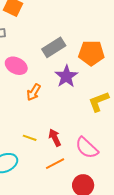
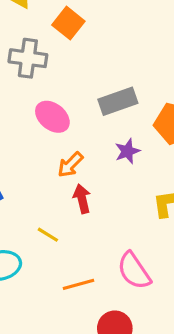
purple star: (66, 76) -> (127, 151), size x0.7
red arrow: (55, 138) -> (82, 199), moved

